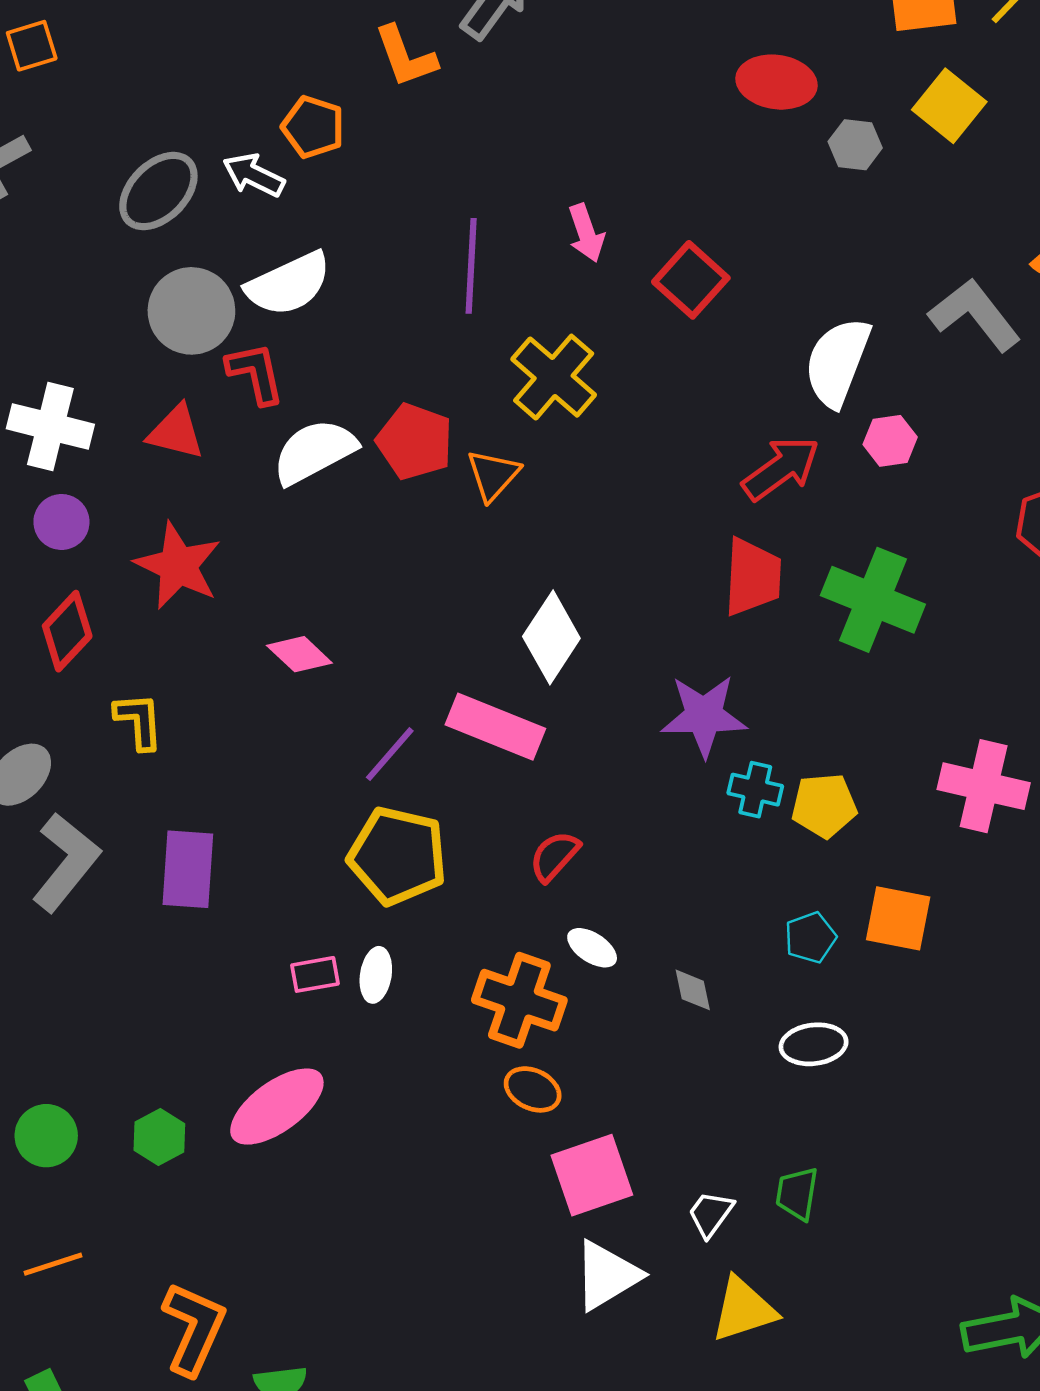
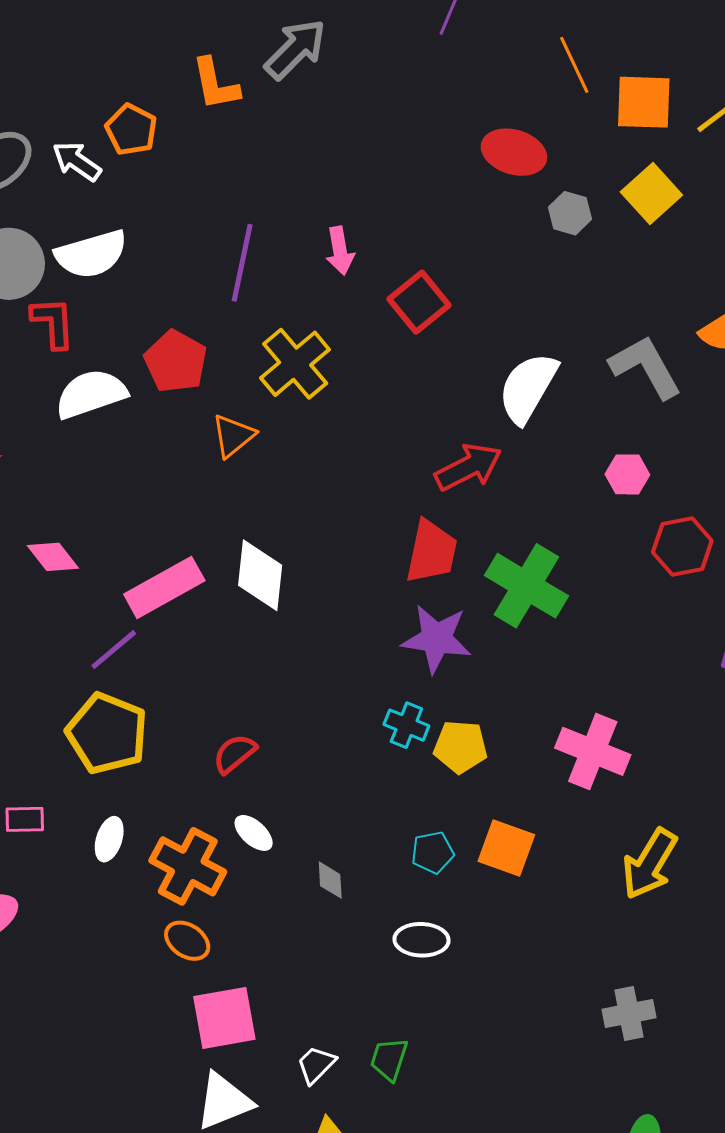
red pentagon: (415, 441) -> (176, 361), moved
pink hexagon: (890, 441) -> (627, 474), moved
white diamond: (551, 637) -> (260, 575), turned -36
purple star: (704, 716) -> (437, 639), moved
pink rectangle: (495, 727) -> (164, 587), moved, turned -60
white ellipse: (376, 975) -> (109, 839), moved

